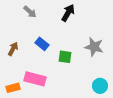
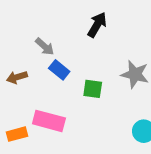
gray arrow: (30, 12) -> (45, 47), moved
brown arrow: (13, 49) -> (17, 77), turned -136

